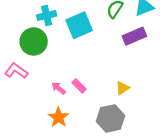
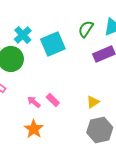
cyan cross: (47, 16) -> (23, 35), turned -30
gray hexagon: (111, 118) -> (100, 130), moved

